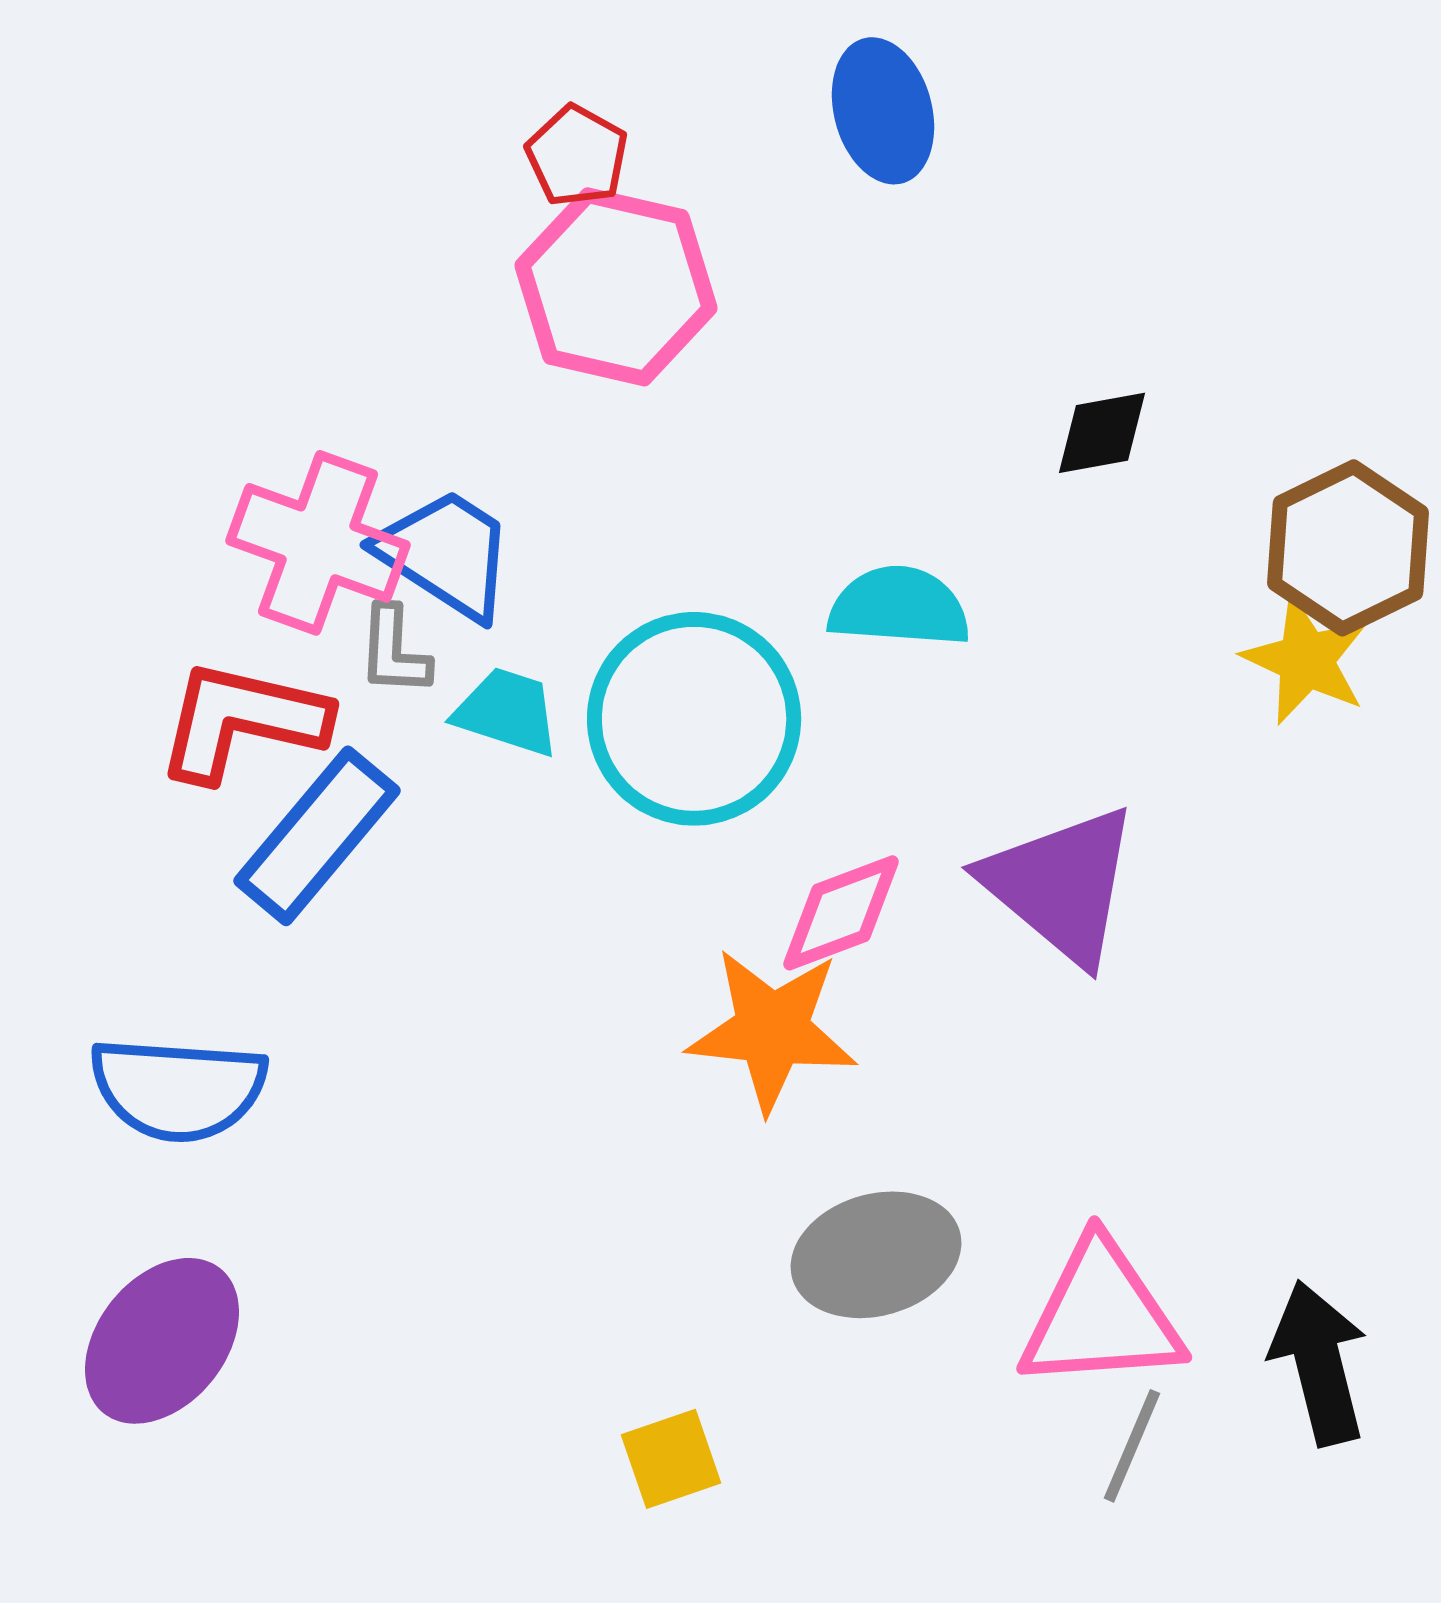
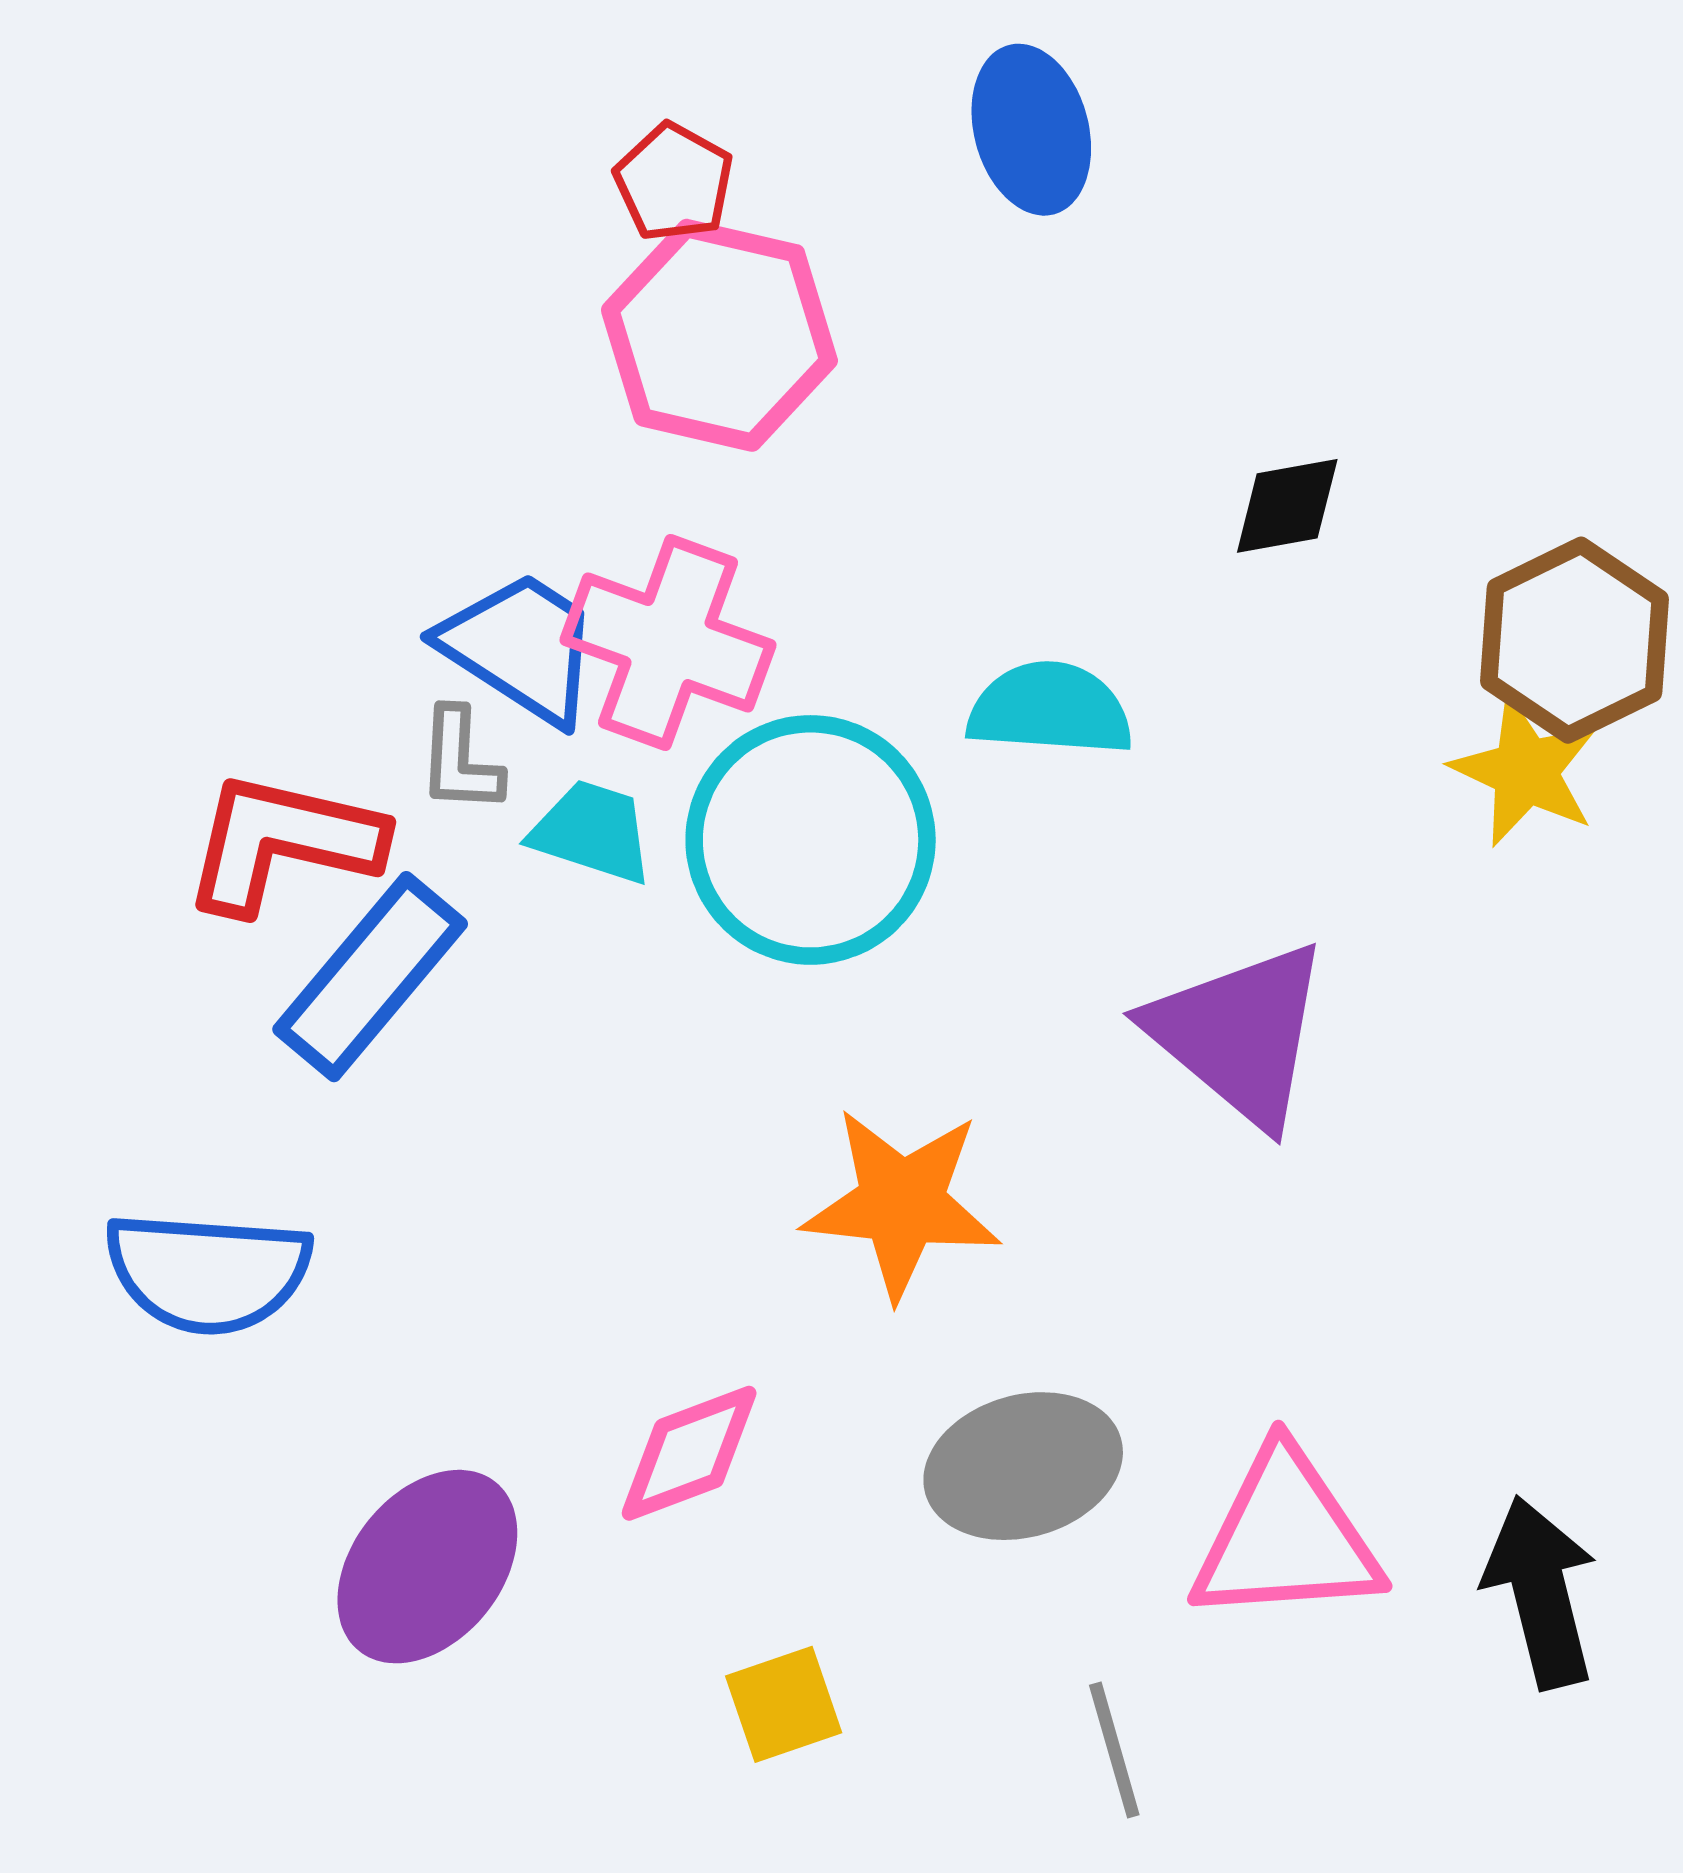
pink cross: (318, 543) -> (668, 643), moved
pink diamond: (841, 913) -> (689, 1453), moved
purple ellipse: (162, 1341) -> (427, 1567), moved
gray line: (1132, 1446) -> (1114, 1750), moved, turned -39

